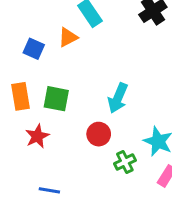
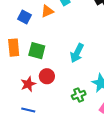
red circle: (99, 134) -> (47, 76), moved
red star: (37, 136) -> (28, 84), moved

